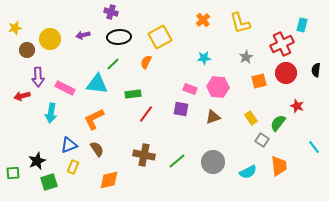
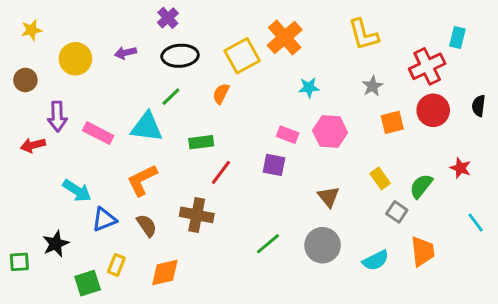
purple cross: (111, 12) -> (168, 18), turned 32
orange cross: (203, 20) -> (285, 38), moved, size x1.6
yellow star: (15, 28) -> (31, 30), moved
brown circle: (27, 50) -> (25, 80), moved
red star: (297, 106) -> (460, 168), moved
cyan arrow: (51, 113) -> (77, 191), moved, turned -66
brown triangle: (213, 117) -> (329, 197), moved, turned -49
brown cross: (144, 155) -> (197, 215), moved
yellow rectangle: (73, 167) -> (116, 265), moved
green square: (49, 182) -> (88, 283), moved

